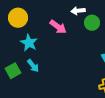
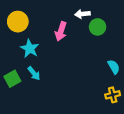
pink arrow: (58, 27) -> (61, 31), turned 72

